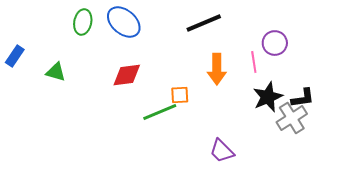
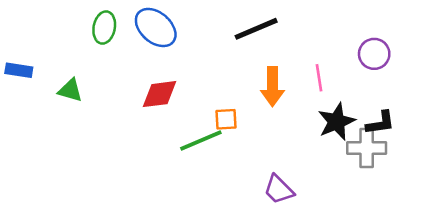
purple circle: (275, 43) -> (374, 54), moved
blue rectangle: (15, 56) -> (19, 70), turned 65
gray cross: (292, 118) -> (367, 148), turned 32

